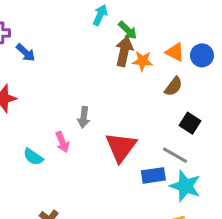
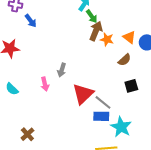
green arrow: (128, 30) -> (92, 16), moved
black square: (190, 123) -> (131, 86), turned 32
gray line: (175, 155) -> (103, 102), moved
cyan semicircle: (33, 157) -> (12, 89), moved

